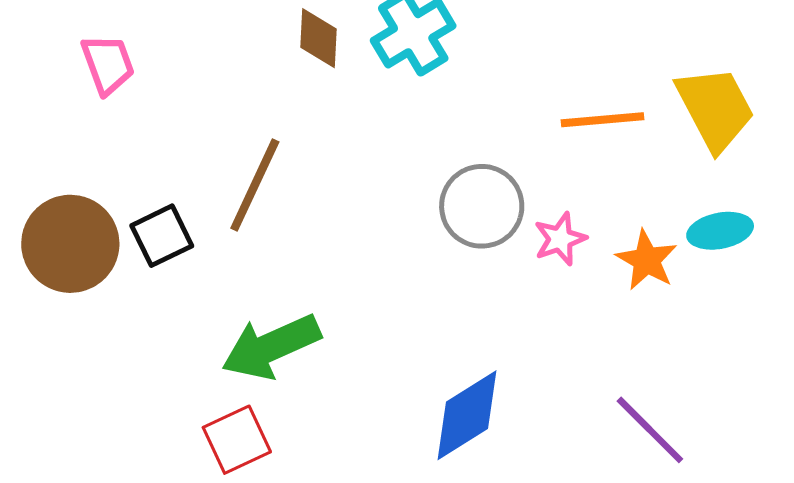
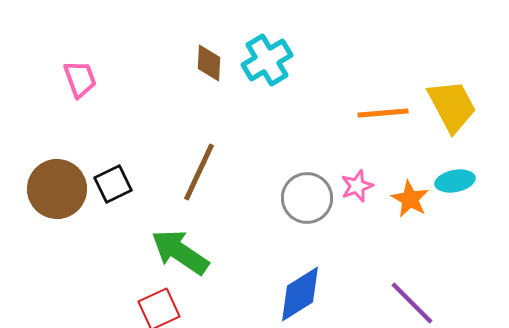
brown line: (255, 185) -> (199, 172), moved
gray circle: (482, 206) -> (307, 198), moved
green arrow: (271, 347) -> (180, 252), turned 58

